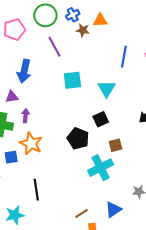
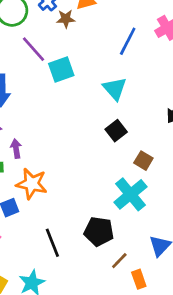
blue line: (124, 57) -> (128, 41), turned 30
cyan square: (72, 80) -> (61, 69), moved
black pentagon: (78, 138) -> (99, 231), moved
brown square: (115, 145) -> (143, 161), turned -32

